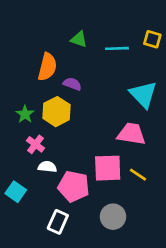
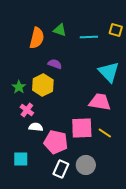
orange semicircle: (47, 67) -> (37, 38), moved
cyan square: (16, 192) -> (21, 159), moved, turned -35
white rectangle: (58, 222) -> (61, 169), moved

